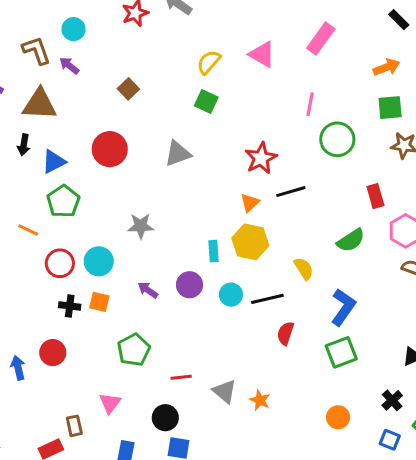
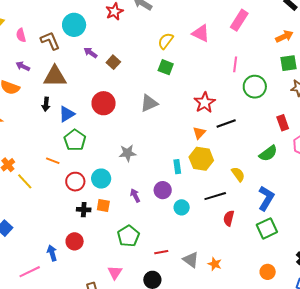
cyan circle: (73, 29) -> (74, 25), size x1.5
purple arrow: (69, 66) -> (91, 53), moved
purple arrow: (148, 290) -> (135, 195), turned 32
cyan circle: (231, 295) -> (182, 207), moved

